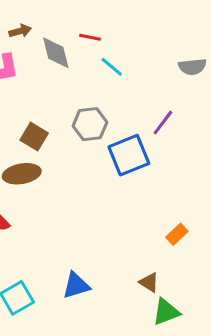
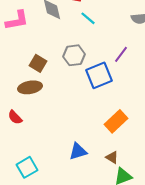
orange rectangle: (177, 234) -> (116, 121), moved, size x1.6
blue triangle: (76, 285) -> (78, 151), moved

